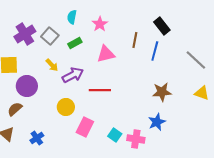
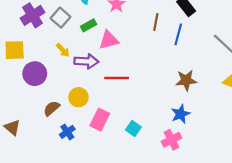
pink triangle: (106, 54) -> (109, 40), moved
purple arrow: (73, 75) -> (86, 61), turned 30
brown semicircle: (15, 109) -> (52, 108), moved
blue cross: (37, 138) -> (67, 132), moved
pink cross: (136, 139) -> (172, 140), moved, turned -36

